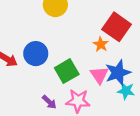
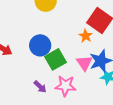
blue circle: (36, 54) -> (40, 45), moved

